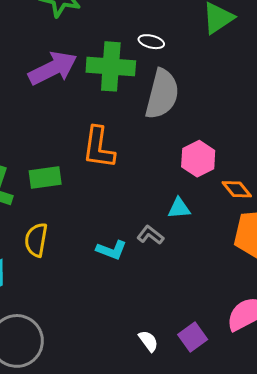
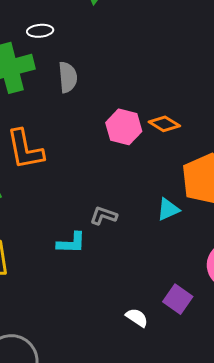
gray semicircle: (162, 94) -> (68, 77), size x0.6
orange diamond: (237, 189) -> (164, 124), moved
cyan triangle: (179, 208) -> (168, 209), moved

